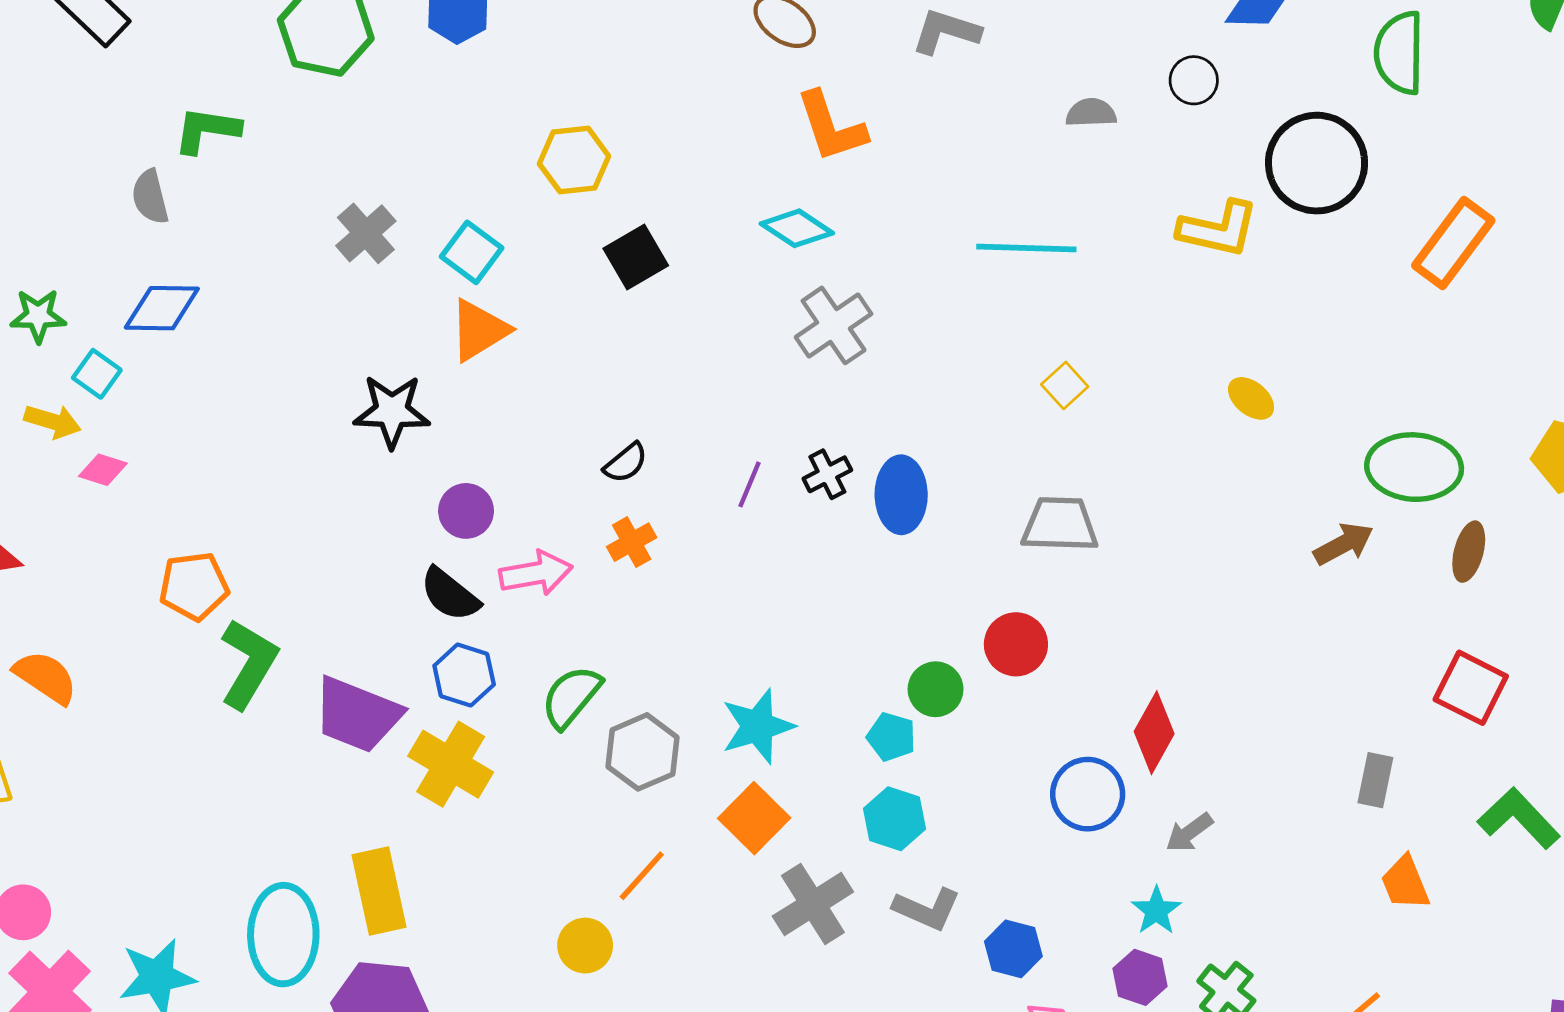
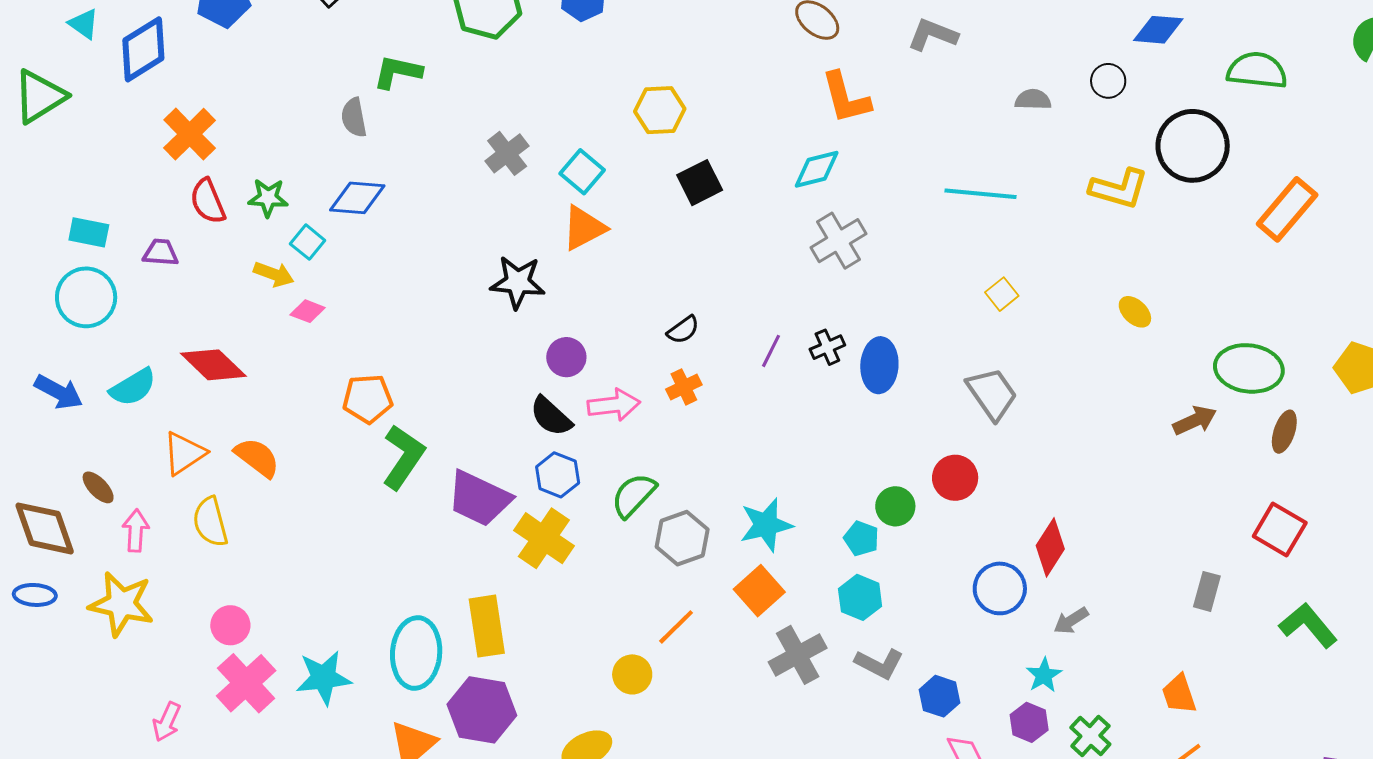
green semicircle: (1399, 53) -> (1257, 70), turned 92
cyan diamond: (797, 228) -> (817, 169), turned -51
gray trapezoid: (1060, 525) -> (992, 394), turned 50
orange trapezoid: (1405, 883) -> (1179, 694), moved

